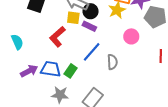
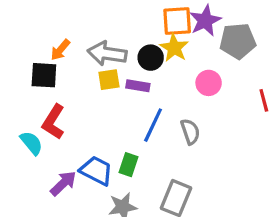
black circle: (91, 11) -> (151, 58), moved
red L-shape: (57, 37) -> (53, 122), moved
blue trapezoid: (51, 69) -> (96, 171), turned 35

